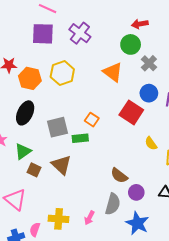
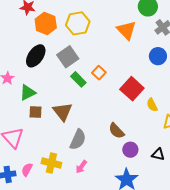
red square: (131, 112) -> (132, 89), moved
gray square: (57, 127) -> (68, 57), moved, turned -30
green rectangle: (80, 138) -> (78, 79), moved, turned 42
brown square: (34, 170) -> (35, 112), turned -32
gray semicircle: (113, 204) -> (78, 140), moved

